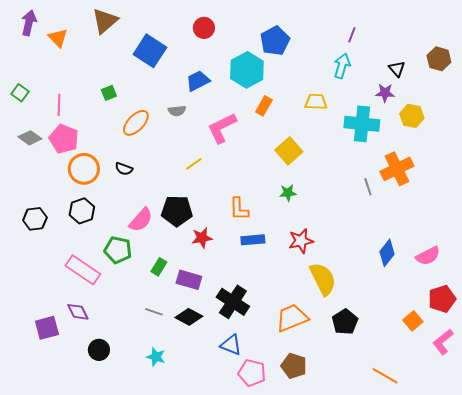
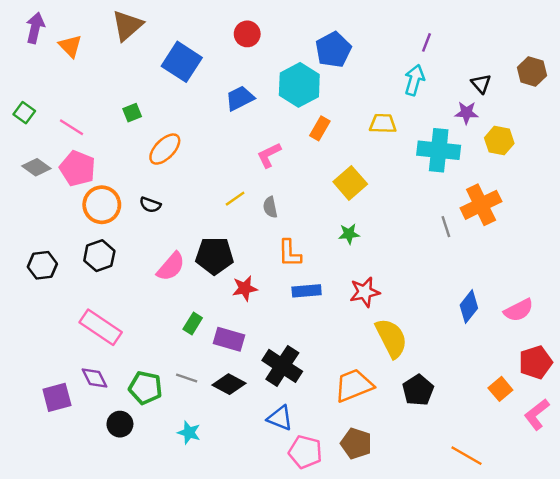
pink line: (59, 105) -> (71, 127), turned -60
gray semicircle: (177, 111) -> (270, 207), moved, turned 84
pink L-shape: (222, 128) -> (269, 155), size x0.7
green pentagon: (118, 250) -> (145, 388), moved

